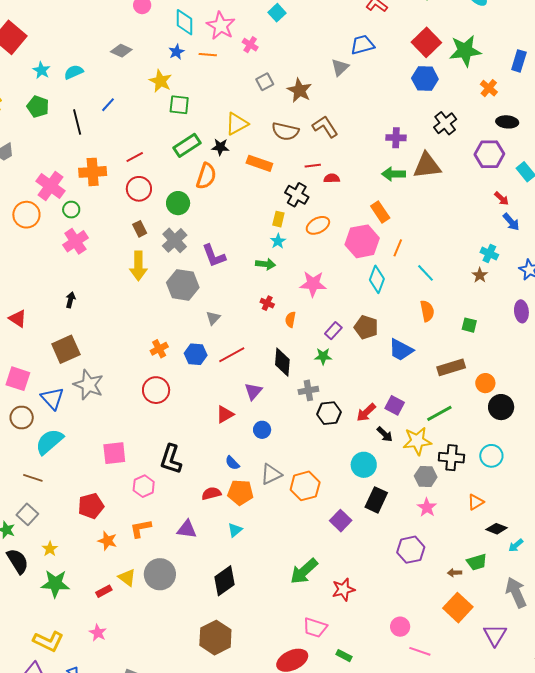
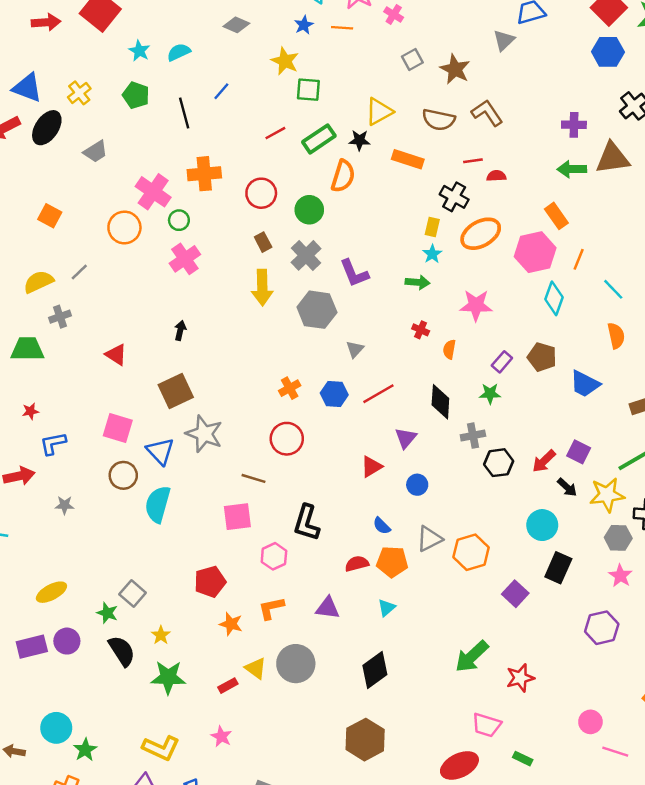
red line: (135, 157) -> (275, 133), moved
orange ellipse: (318, 225) -> (481, 234), size x1.4
cyan semicircle: (49, 442) -> (158, 504), turned -32
brown line: (33, 478) -> (254, 478), moved

